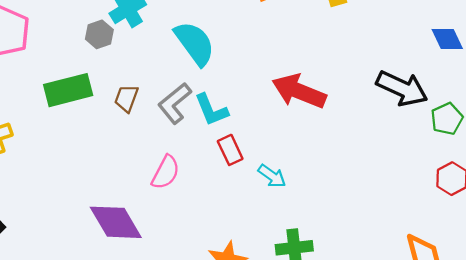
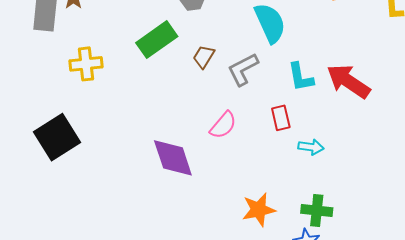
green rectangle: (68, 90) -> (157, 40), turned -33
cyan L-shape: (211, 110) -> (301, 77), moved
cyan arrow: (272, 176) -> (311, 147), turned -40

